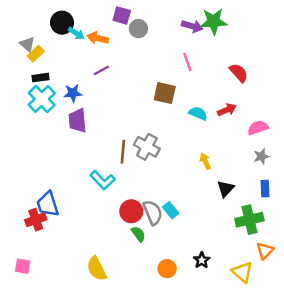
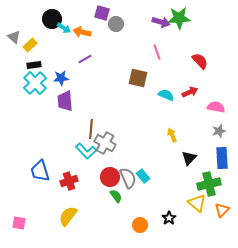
gray triangle: (27, 44) -> (14, 37), moved
pink semicircle: (258, 128) -> (216, 107), turned 30
gray cross: (147, 147) -> (105, 143), moved
brown line: (123, 152) -> (91, 129), moved
blue rectangle: (265, 189) -> (222, 158), size x1.5
red cross: (36, 220) -> (69, 181), moved
yellow semicircle: (97, 269) -> (68, 216), moved, turned 65
yellow triangle: (242, 272) -> (197, 203), moved

